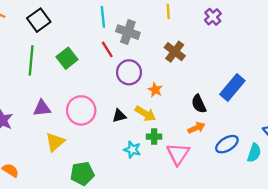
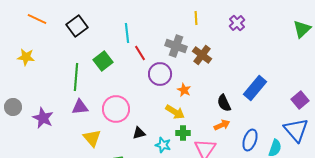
cyan line: (103, 17) -> (127, 33), moved
gray cross: (128, 32) -> (176, 46), moved
green line: (31, 60) -> (76, 77), moved
black triangle: (119, 116) -> (139, 133), moved
yellow triangle: (55, 142) -> (92, 138), turned -30
blue ellipse: (227, 144) -> (250, 140), turned -40

